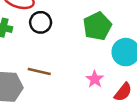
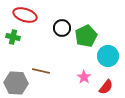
black circle: (41, 22) -> (62, 28), moved

